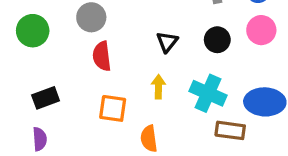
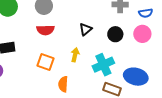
red semicircle: (102, 56) -> (45, 30), turned -96
cyan cross: (208, 93) -> (103, 65), turned 30

